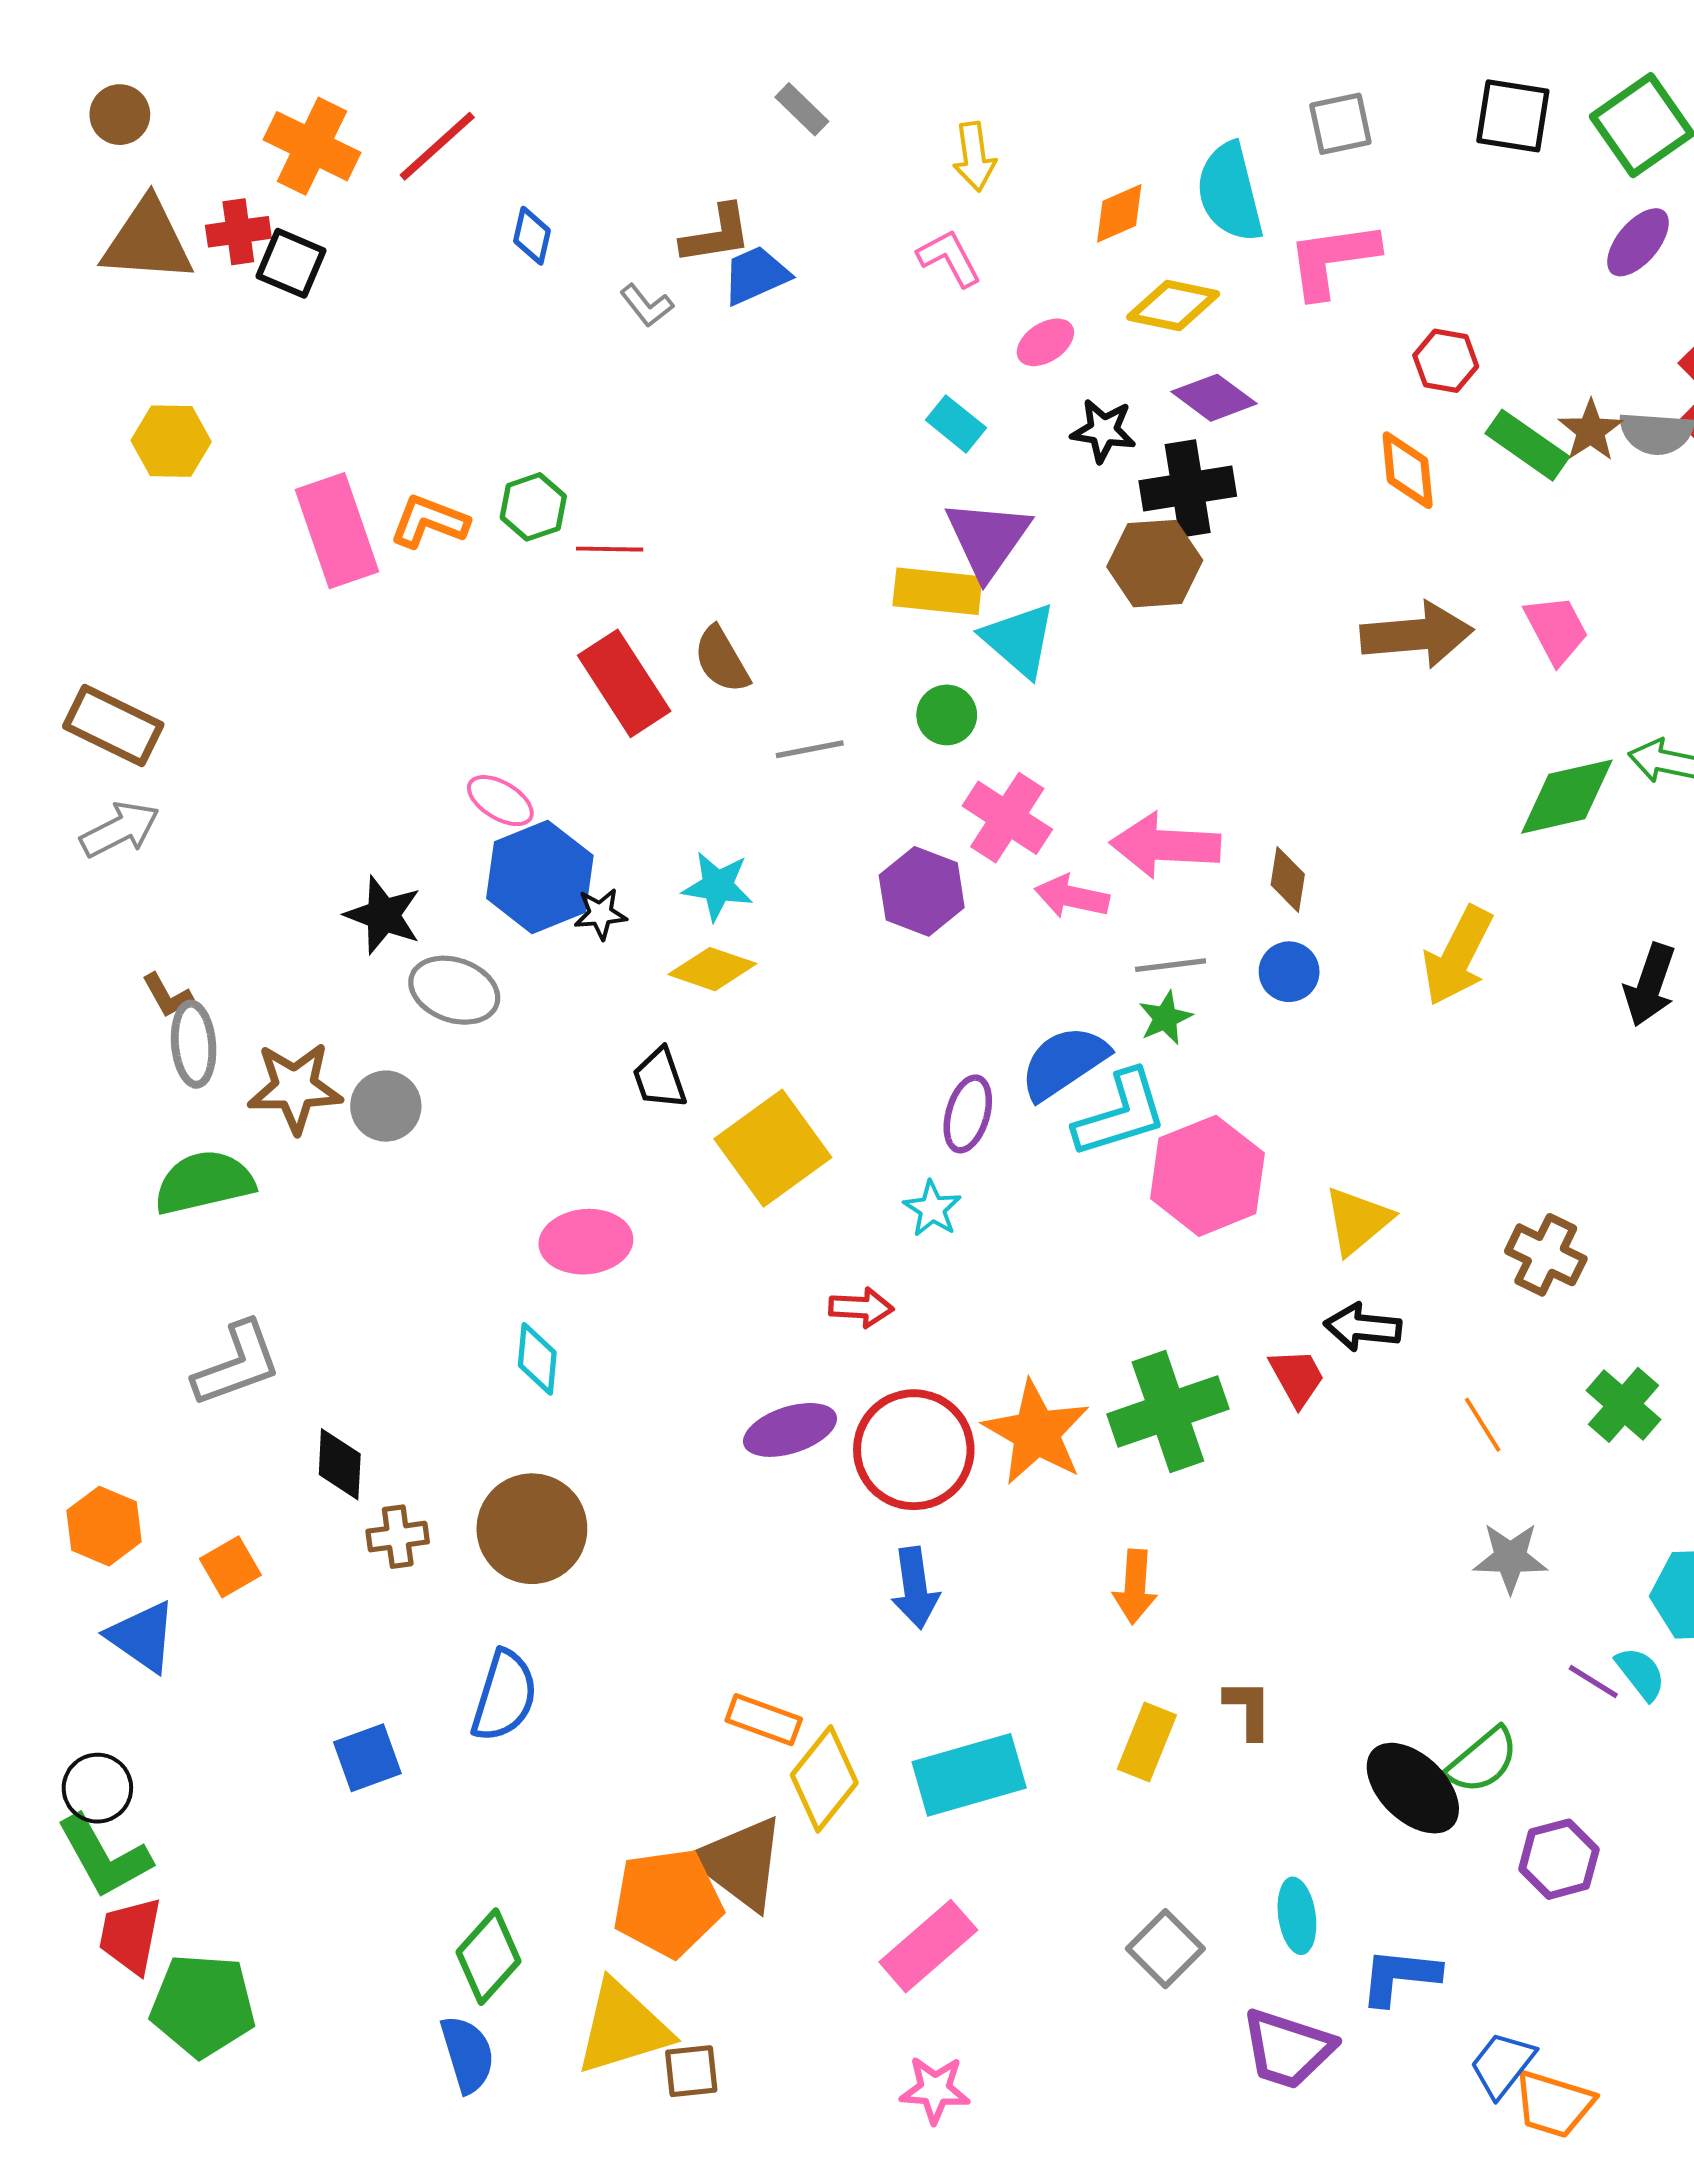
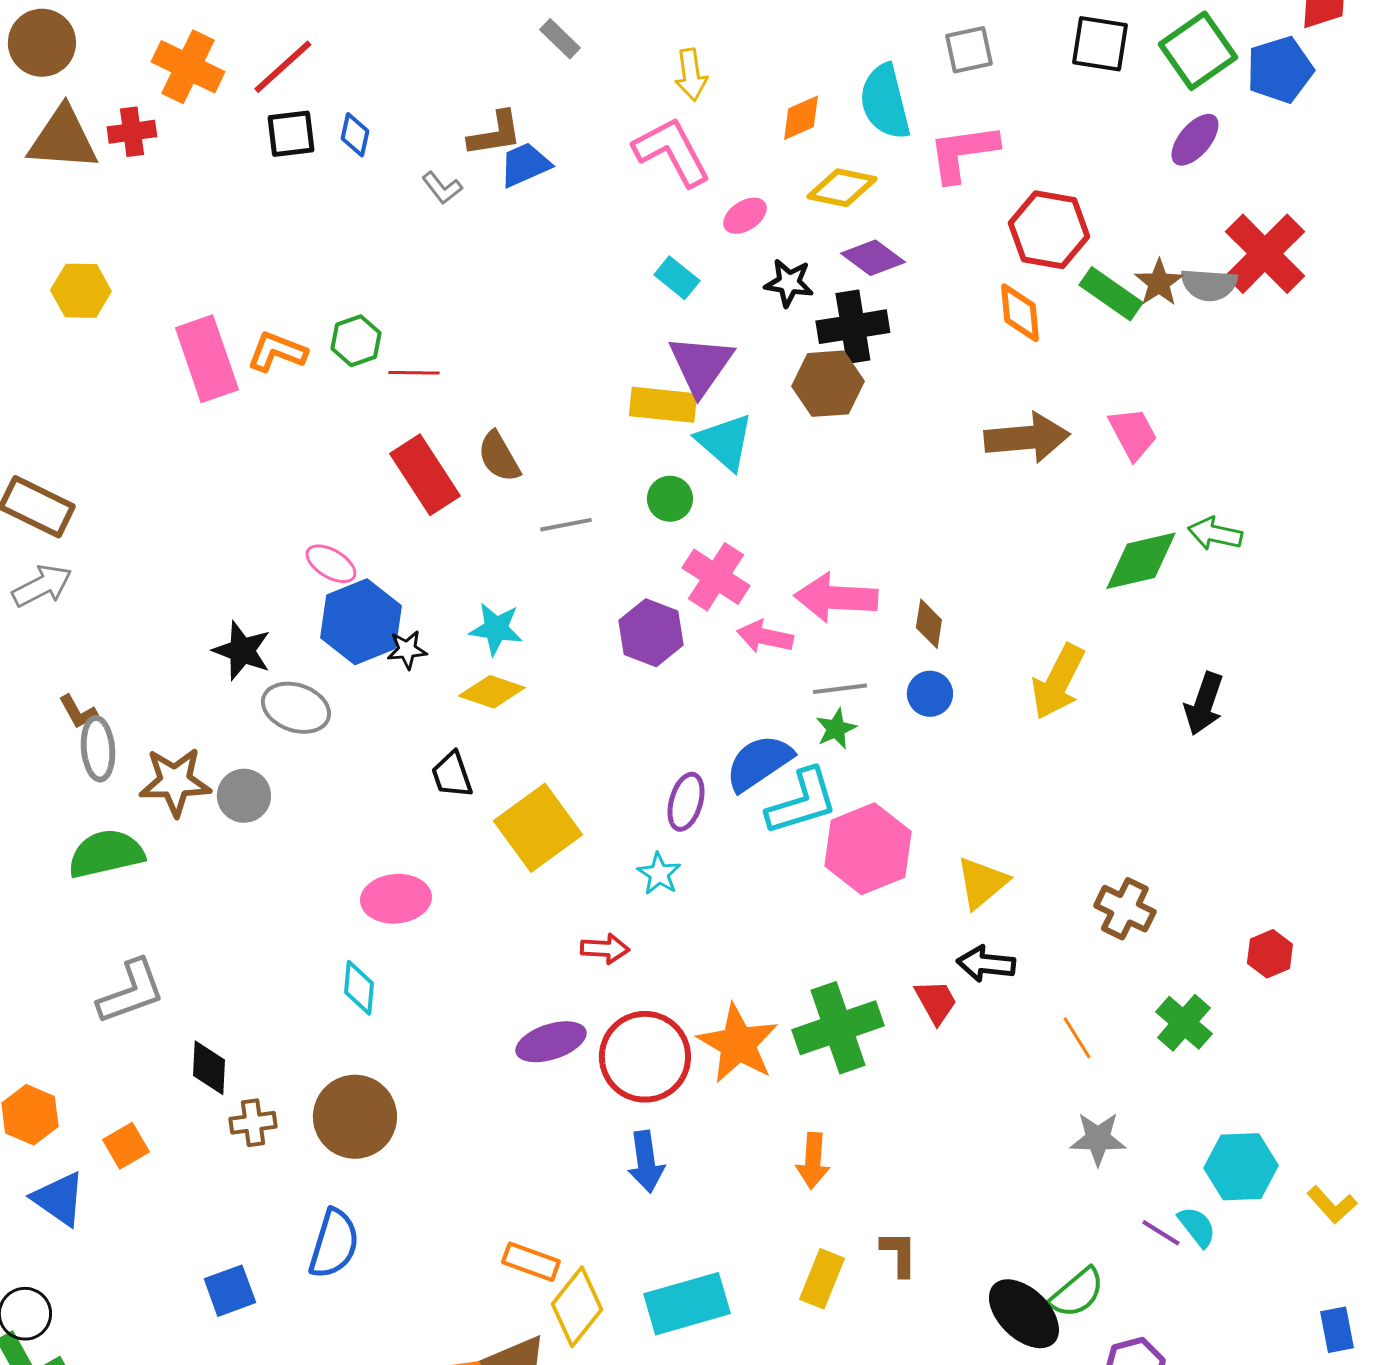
brown circle: (120, 115) -> (42, 43), size x1.5
pink L-shape: (949, 258) -> (672, 152), size x1.6
black square: (291, 263) -> (291, 134), moved, turned -30
red hexagon: (1446, 361) -> (1049, 230), size x1.6

